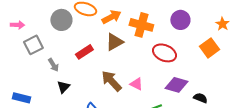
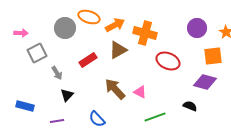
purple circle: (180, 20) -> (197, 28), moved
orange square: (209, 48) -> (213, 56), turned 30
purple diamond: (176, 85) -> (205, 82), moved
black semicircle: (200, 98) -> (190, 106), moved

